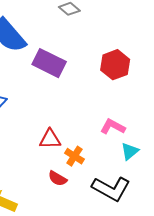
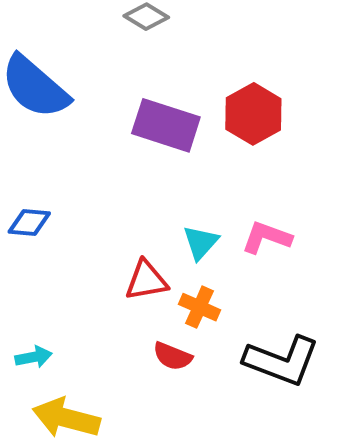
purple rectangle: (49, 63) -> (166, 125), moved
cyan triangle: (130, 151) -> (201, 242), moved

